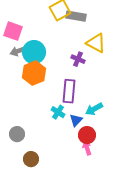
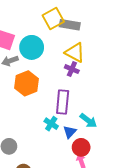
yellow triangle: (96, 43) -> (75, 53), moved
cyan circle: (34, 52) -> (32, 47), moved
cyan arrow: (94, 109) -> (88, 121), turned -114

